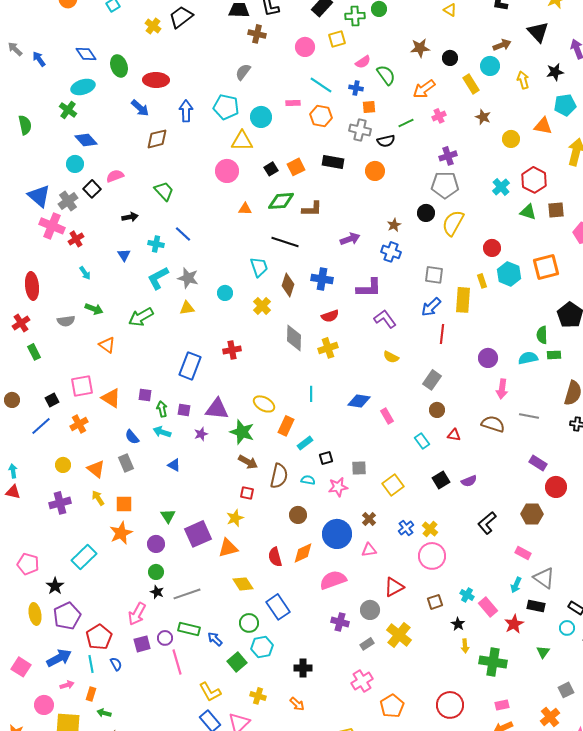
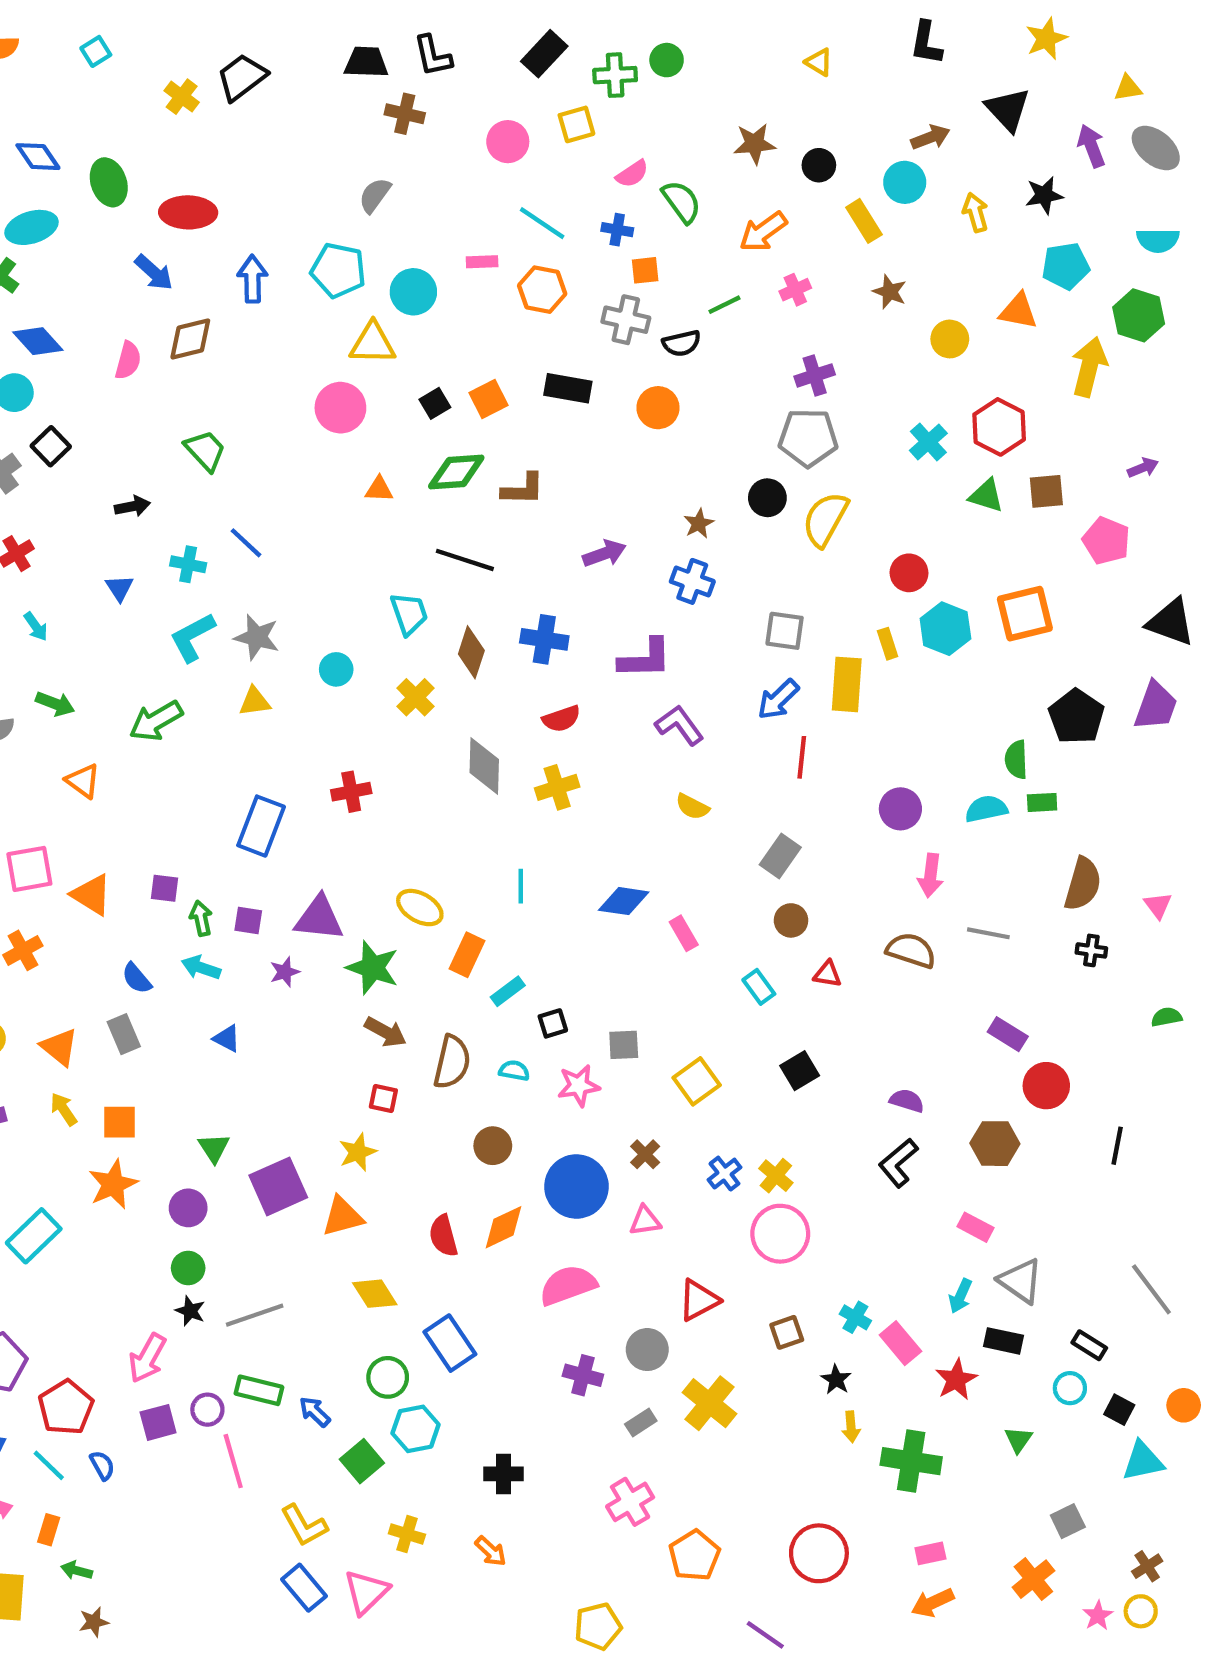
pink semicircle: (115, 176) -> (128, 360), moved, turned 126
purple semicircle: (469, 481) -> (907, 1101), moved, turned -140
cyan line: (91, 664) -> (49, 1465), turned -36

